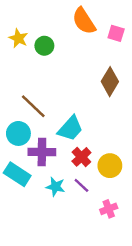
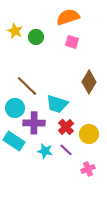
orange semicircle: (84, 21) -> (68, 17), turned 105
pink square: (116, 33) -> (72, 42), moved
brown diamond: (110, 82) -> (89, 82), moved
cyan trapezoid: (70, 129) -> (57, 104), turned 65

